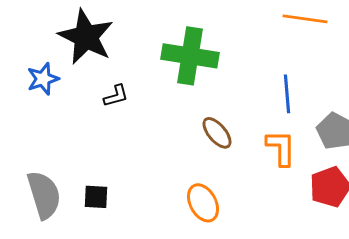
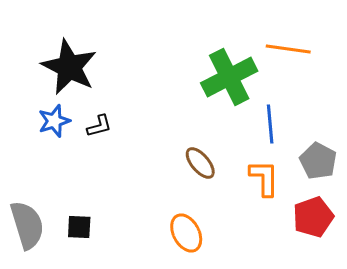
green cross: (190, 56) -> (229, 77), moved, turned -36
blue star: (43, 79) -> (54, 121), moved

